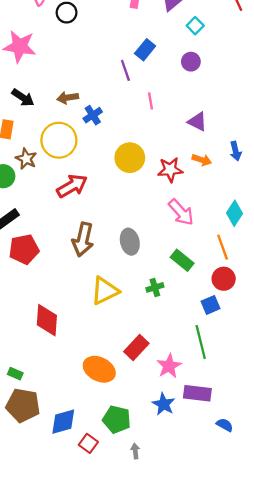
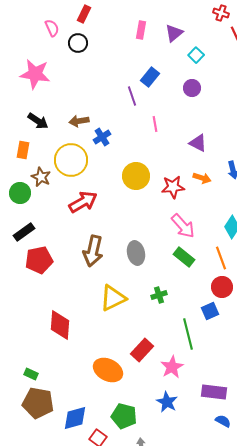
green rectangle: (182, 260) -> (184, 257), moved
green line: (201, 342) -> (188, 334), moved
purple rectangle: (197, 393) -> (214, 392), moved

